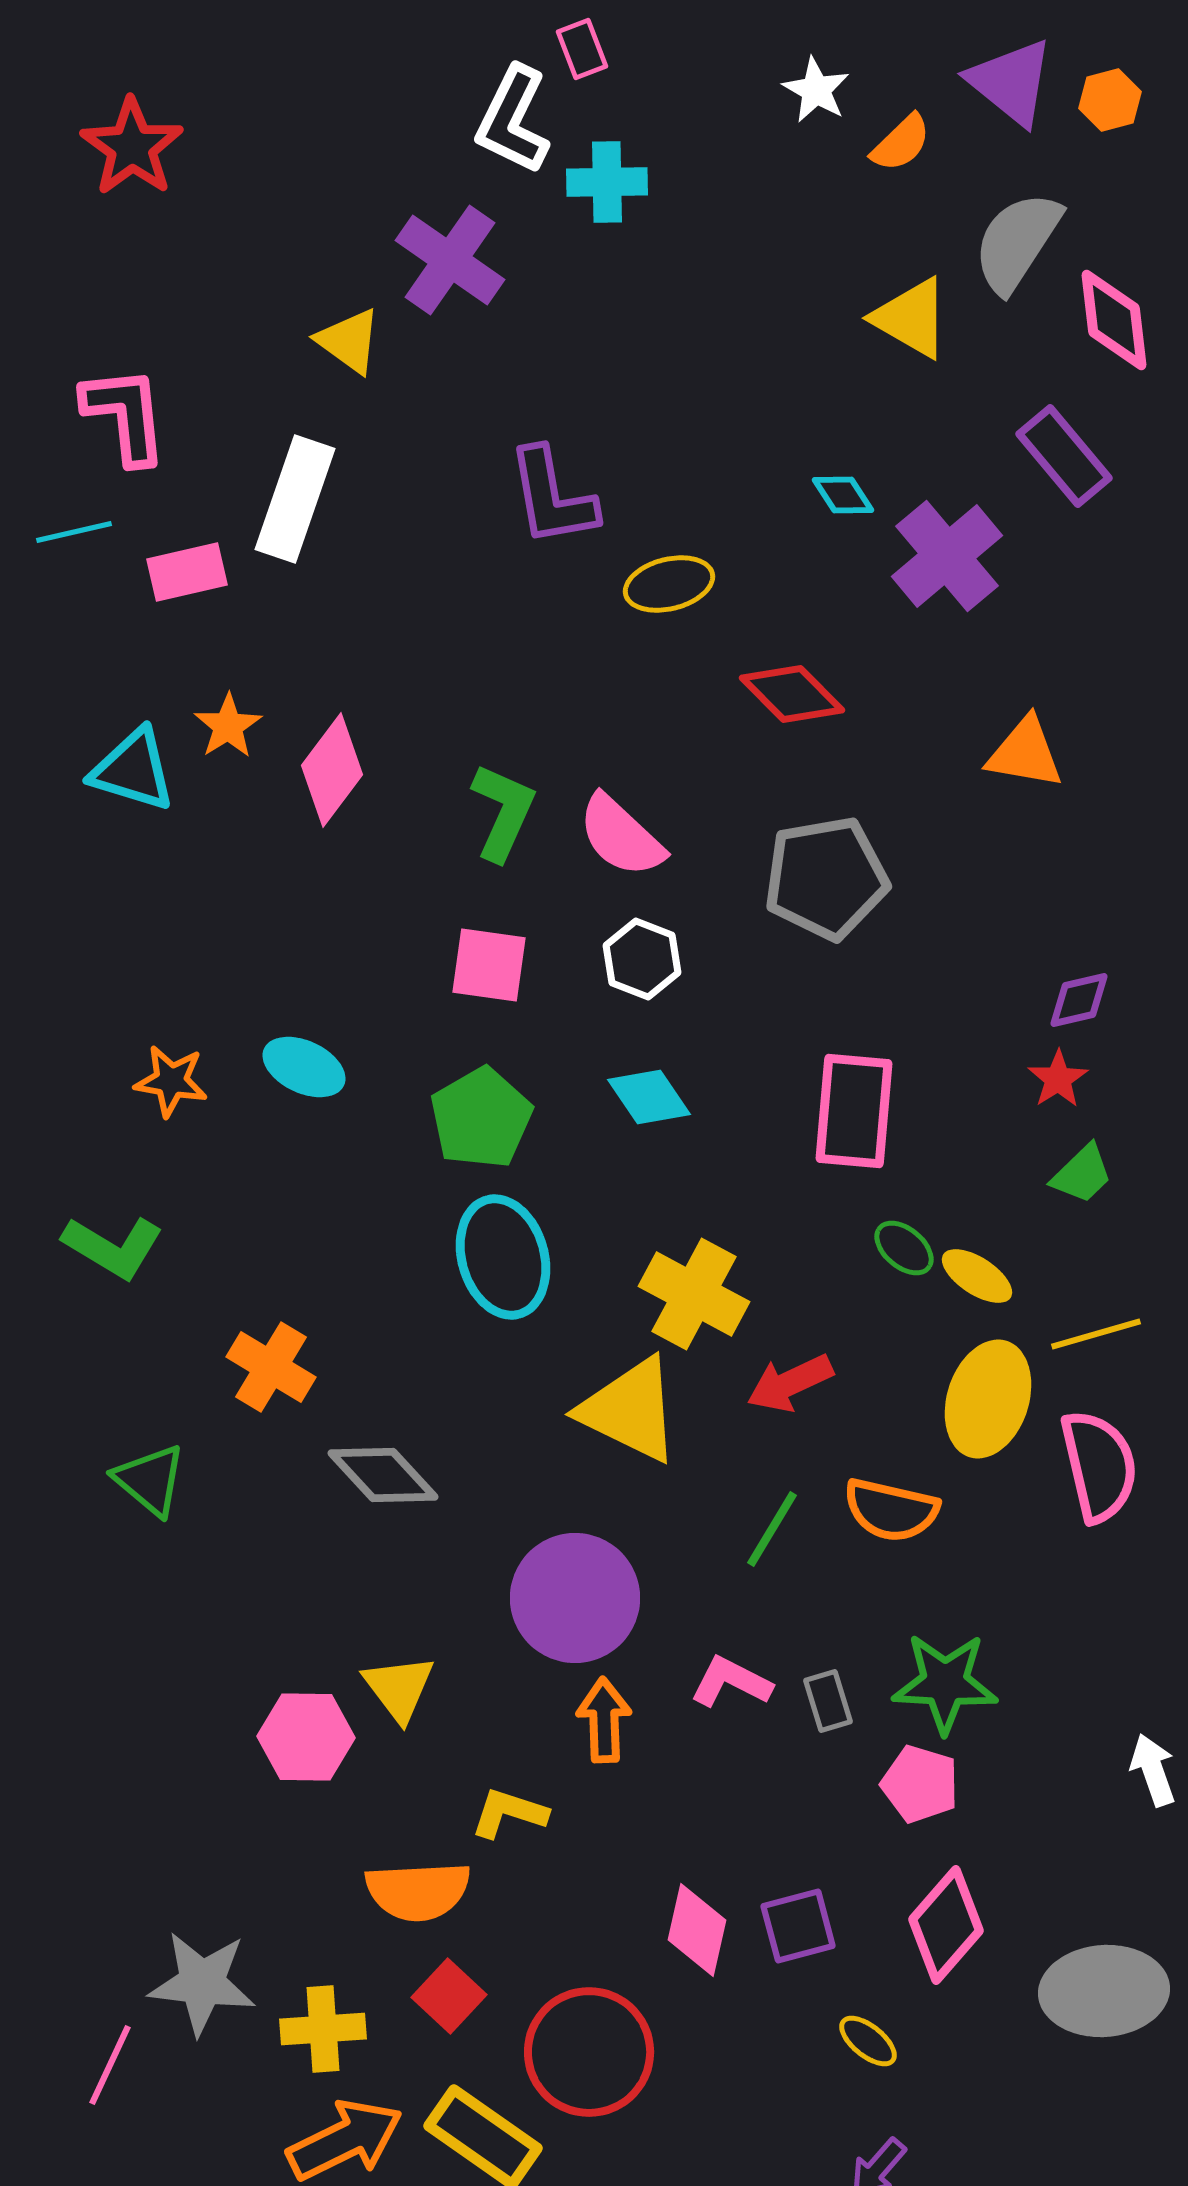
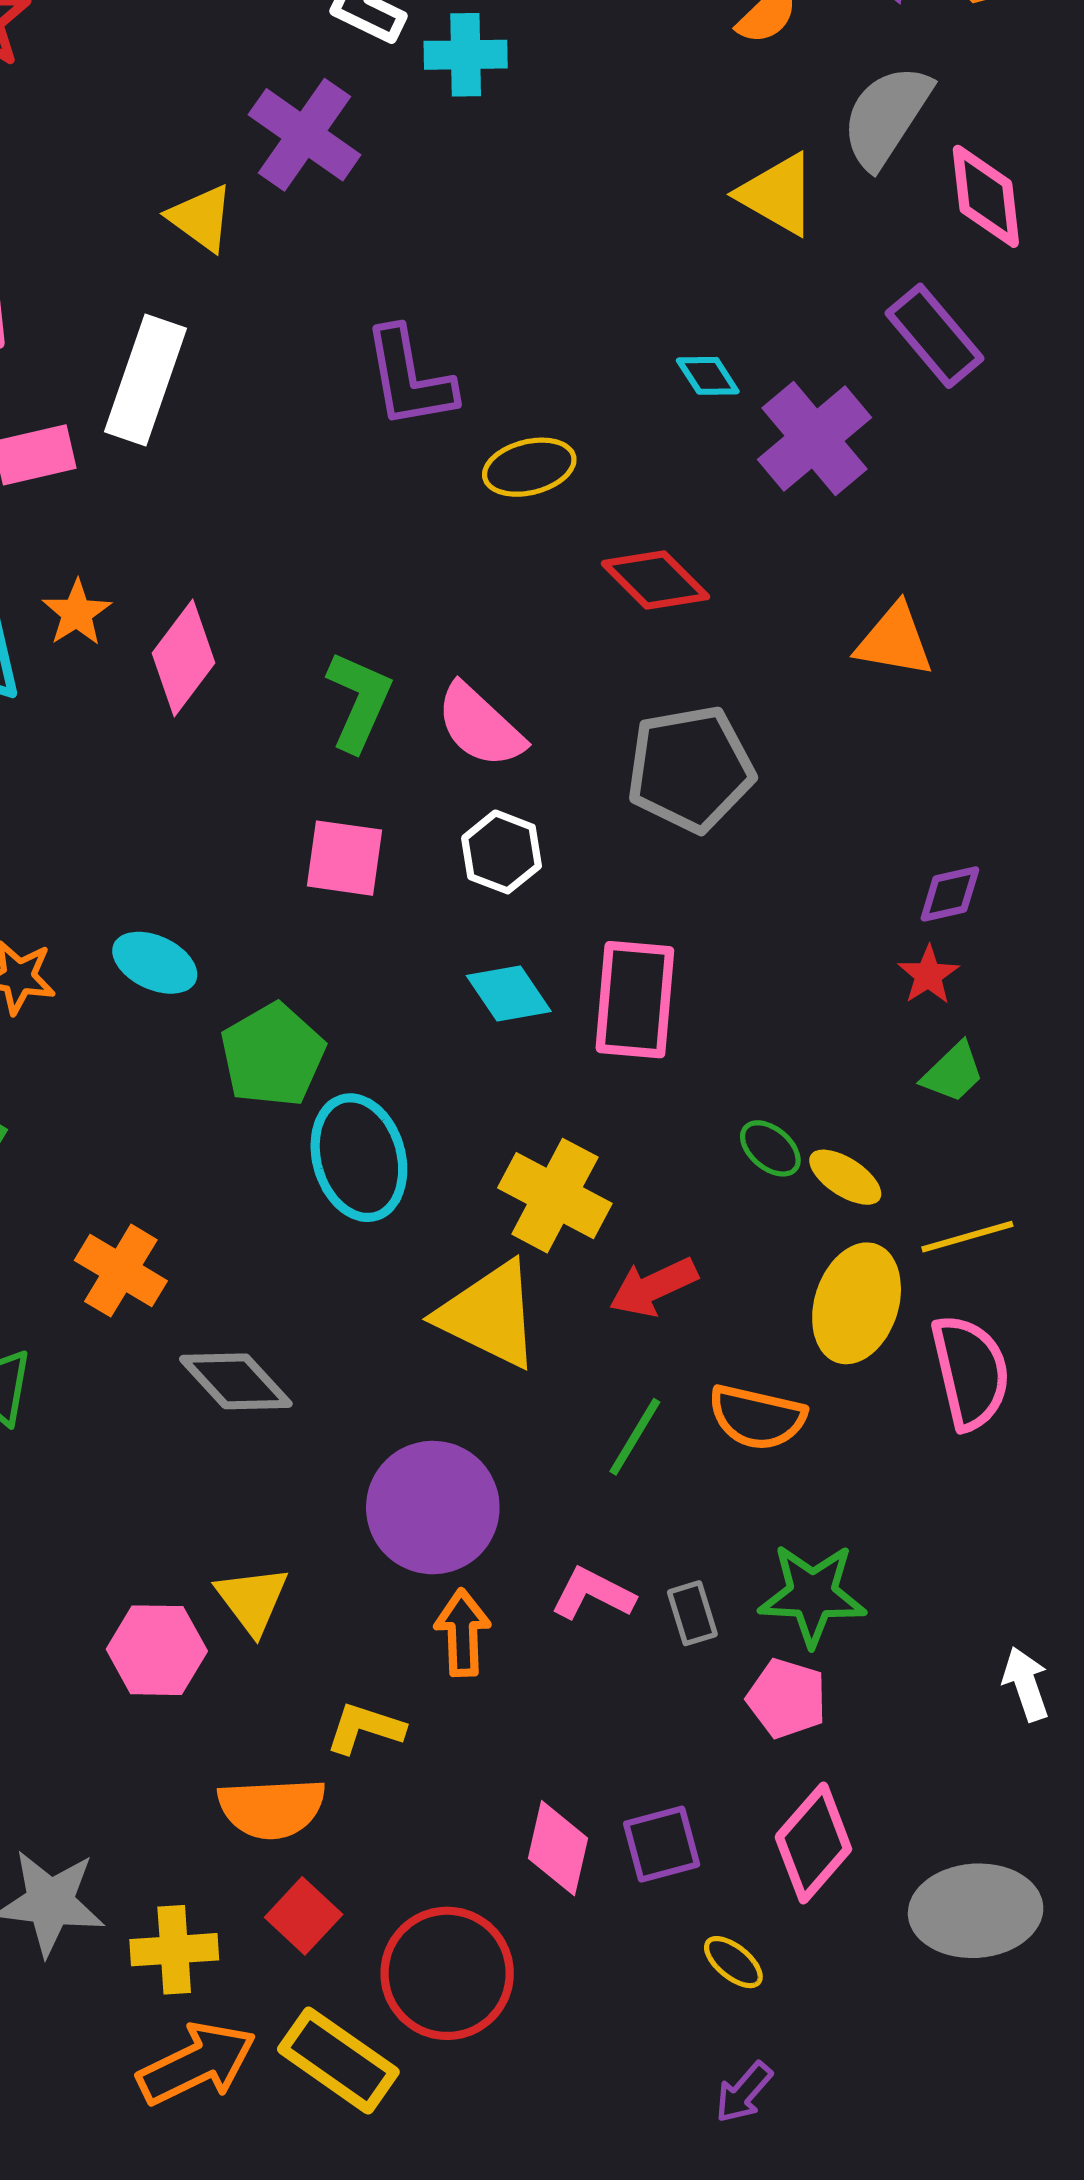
pink rectangle: (854, 1111) -> (635, 1000), moved
green pentagon: (481, 1118) -> (273, 1055), moved

